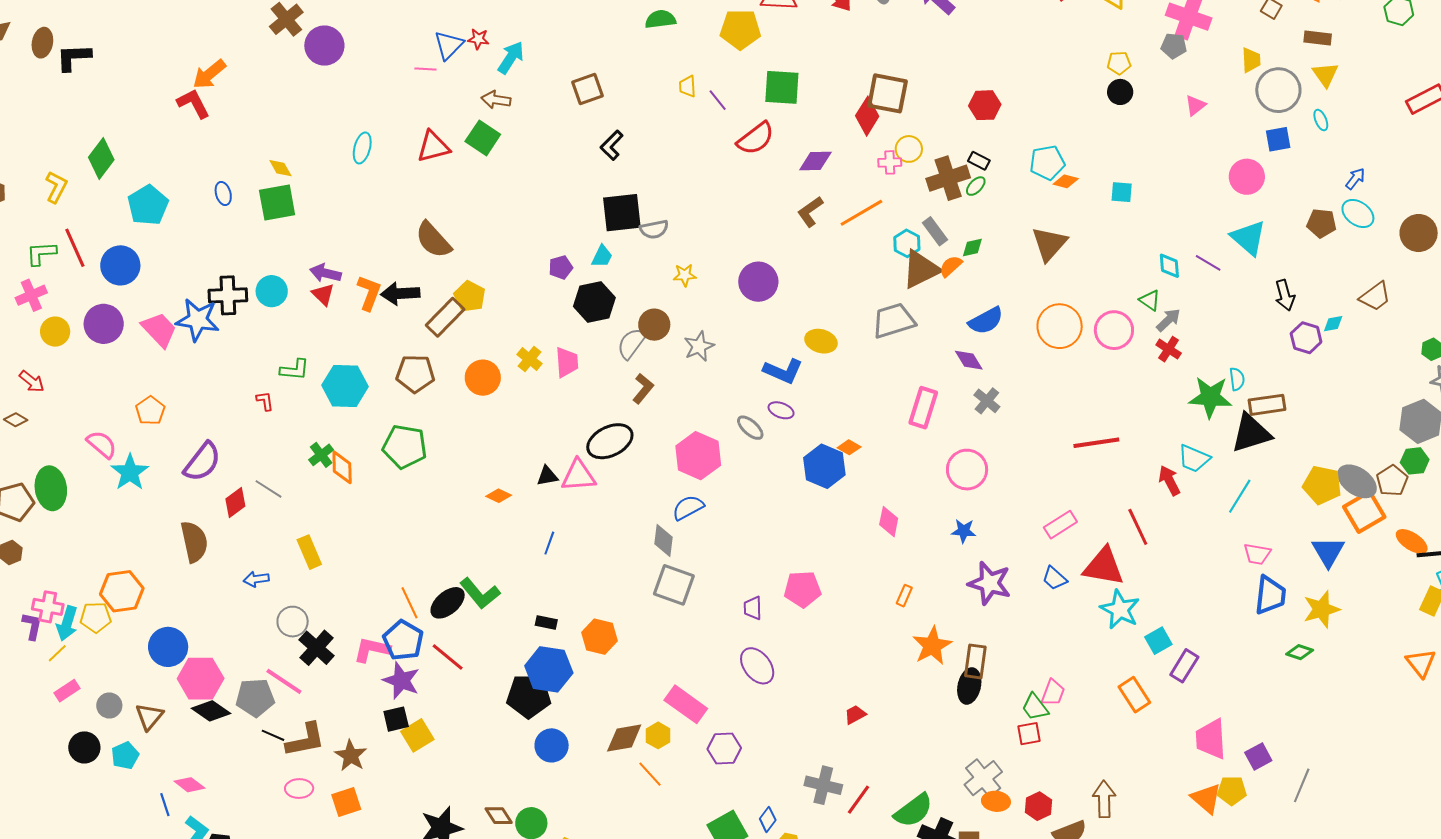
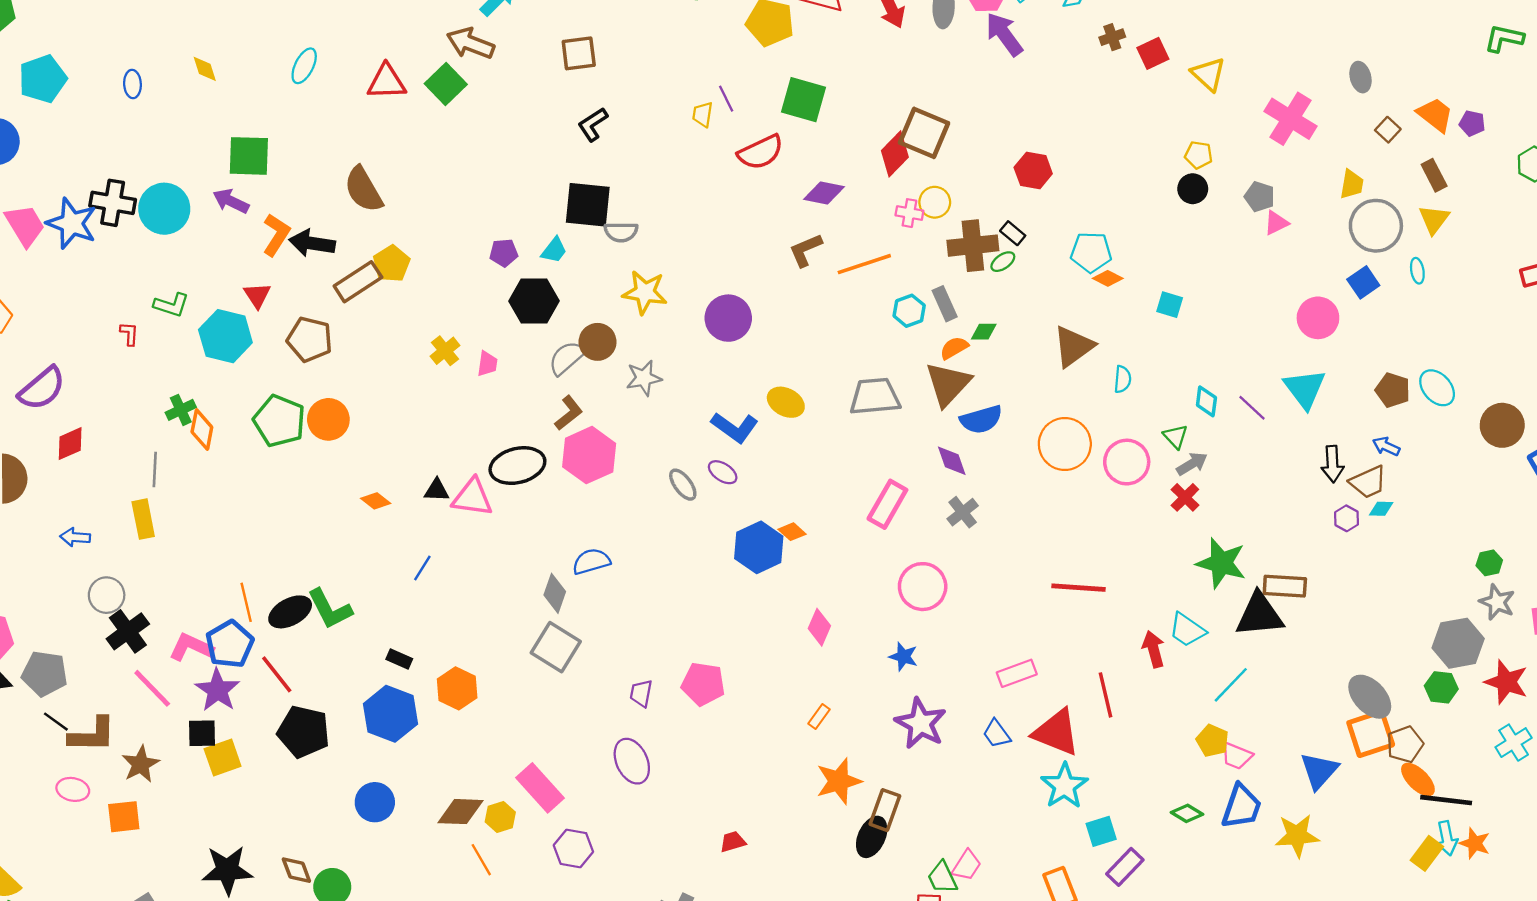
brown rectangle: (1318, 38) -> (1434, 175), turned 44
gray pentagon: (1174, 46) -> (1260, 197), moved
yellow trapezoid: (688, 86) -> (703, 114), moved
brown arrow: (496, 100) -> (470, 43), size x1.4
blue square: (1278, 139) -> (1363, 282), turned -36
blue arrow: (1355, 179) -> (1386, 446), moved, turned -115
green square: (277, 203) -> (249, 156), moved
brown triangle: (921, 269) -> (948, 384), moved, turned -33
yellow star: (685, 275) -> (645, 292), size x1.6
cyan circle: (272, 291) -> (164, 209), size x1.4
red triangle: (323, 294) -> (257, 295), moved
brown trapezoid: (1375, 296) -> (1368, 482), moved
purple hexagon: (1306, 338) -> (1347, 518), size x0.7
pink trapezoid: (567, 362) -> (487, 364), size x0.7
orange circle: (483, 378) -> (328, 419), moved
cyan semicircle: (1237, 379) -> (1123, 379), moved
pink hexagon: (698, 456) -> (589, 455), moved
brown pentagon: (1392, 481) -> (1405, 744), moved
yellow pentagon: (1322, 485) -> (1212, 741), moved, size x0.7
gray line: (269, 489) -> (155, 469), moved, turned 48
green diamond: (1300, 652) -> (1187, 813), moved
pink line: (284, 681) -> (152, 688), moved
black pentagon: (529, 696) -> (303, 732), moved

